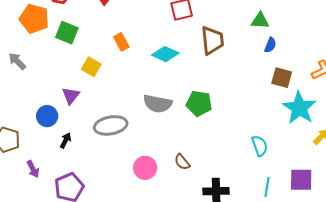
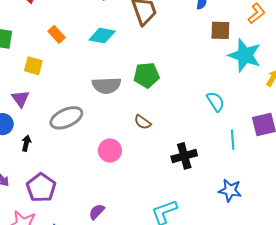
brown semicircle: (182, 162) -> (143, 122), moved

